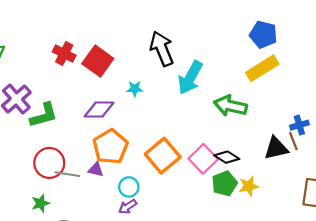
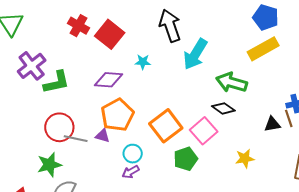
black triangle: (276, 148) -> (272, 124), size x0.7
black diamond: (227, 157) -> (223, 108), moved
green pentagon: (224, 184) -> (186, 159), moved
green star: (41, 203) -> (49, 165), size x1.4

